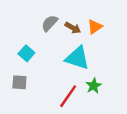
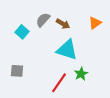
orange triangle: (95, 27) -> (95, 23), moved
cyan square: (26, 53) -> (22, 32), moved

